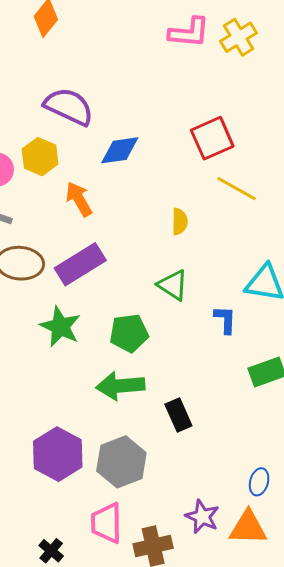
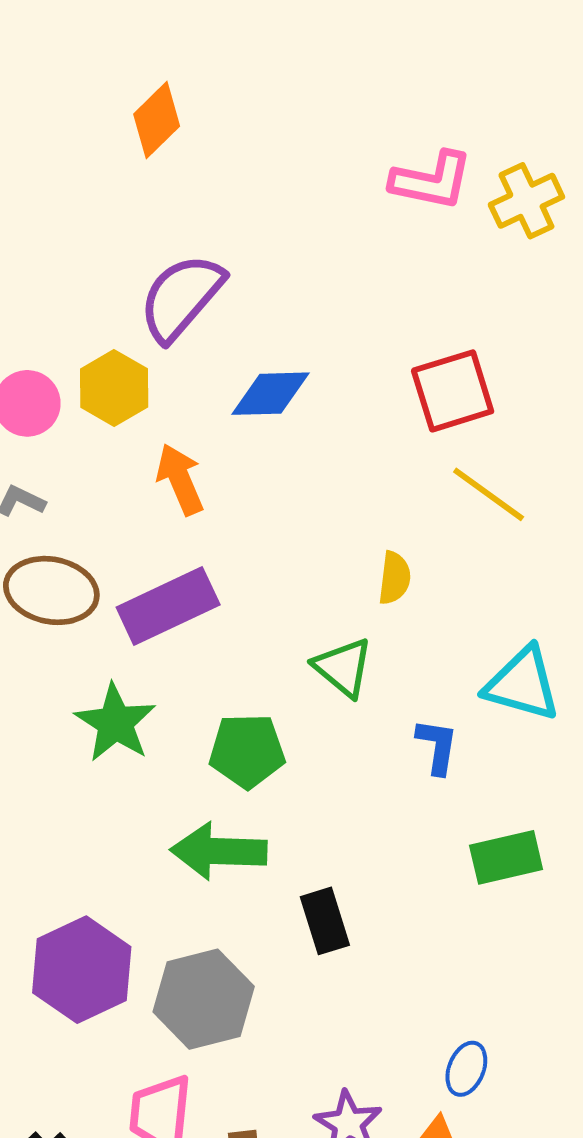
purple semicircle: (69, 107) -> (181, 297), turned -81
yellow semicircle: (180, 222) -> (394, 578), moved

